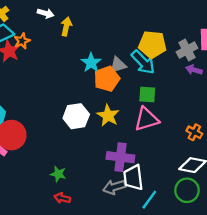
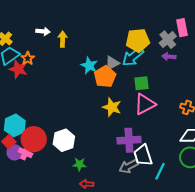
cyan arrow: (143, 62) -> (133, 57), turned 105
purple arrow: (194, 70) -> (169, 57), moved
white hexagon: (76, 116) -> (64, 140), moved

